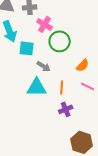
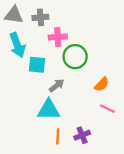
pink cross: (45, 24) -> (58, 37), turned -35
gray arrow: (44, 66) -> (57, 86), turned -72
orange line: (62, 87) -> (58, 136), moved

